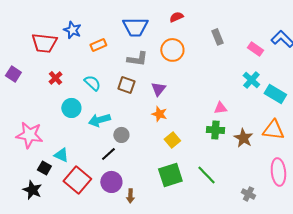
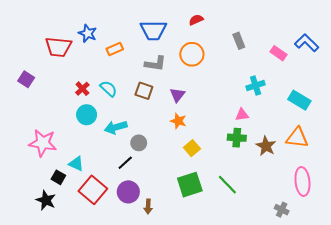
red cross: (55, 78) -> (82, 89), moved
cyan cross: (251, 80) -> (256, 86), moved, turned 30
gray cross: (248, 194) -> (282, 210), moved

